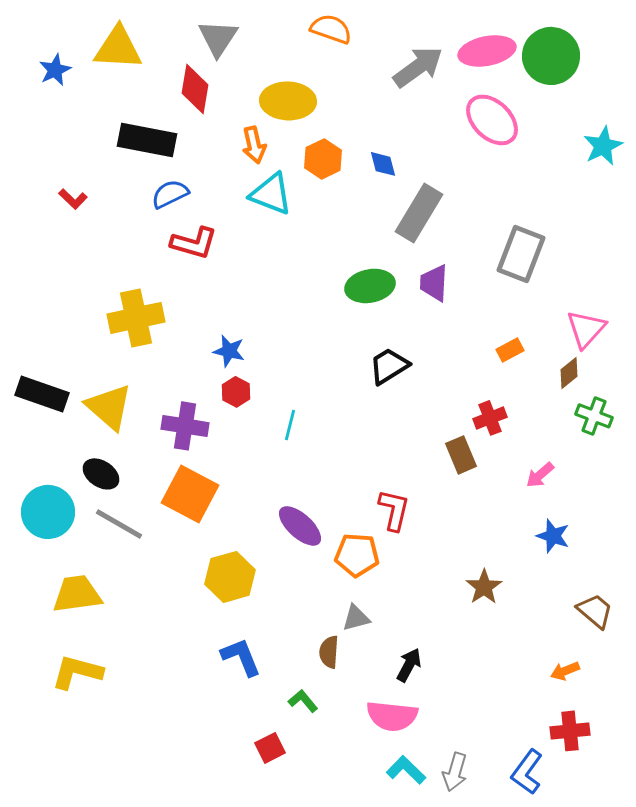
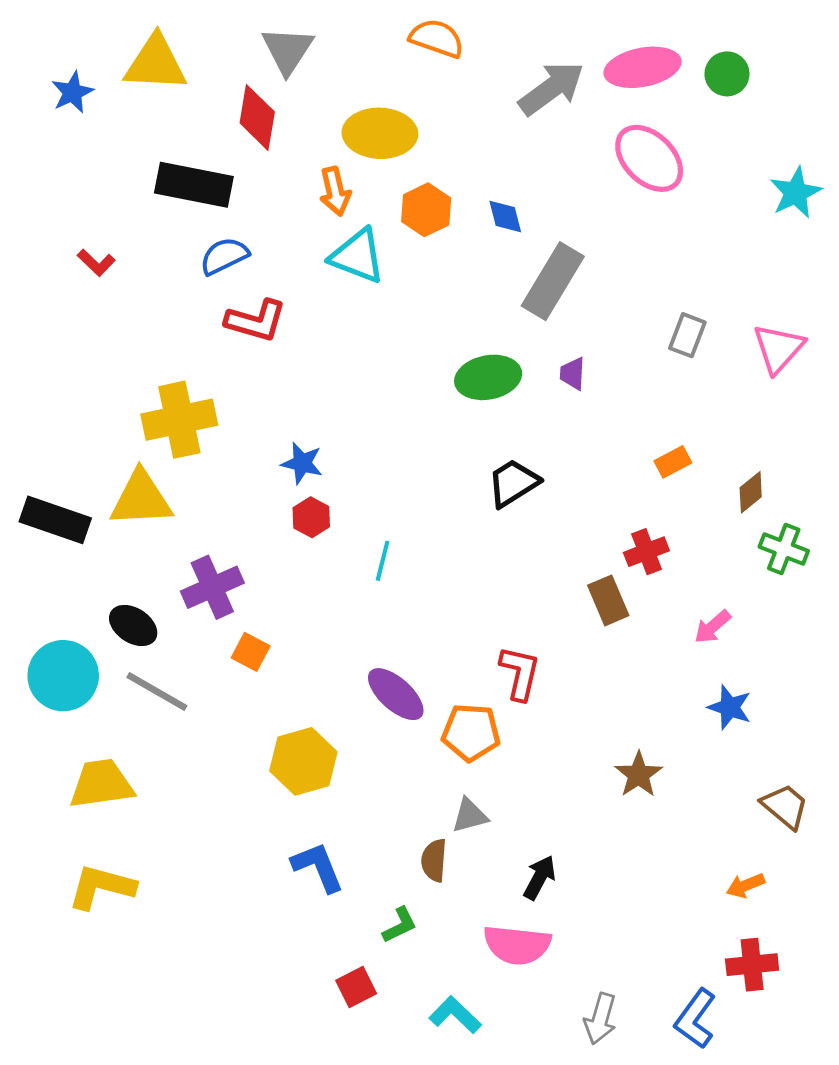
green circle: (551, 56) -> (727, 74), size x0.6
gray rectangle: (521, 254) -> (687, 335), size x0.6
purple trapezoid: (434, 283) -> (573, 373), size x0.7
pink triangle: (586, 329) -> (778, 348), moved
yellow triangle: (109, 407) -> (141, 499), moved, turned -44
purple cross: (185, 426) -> (212, 587), moved, turned -33
orange square: (190, 494) -> (251, 652), size x0.5
green L-shape: (303, 701) -> (400, 925), turned 104
cyan L-shape: (406, 770) -> (455, 1015), moved

